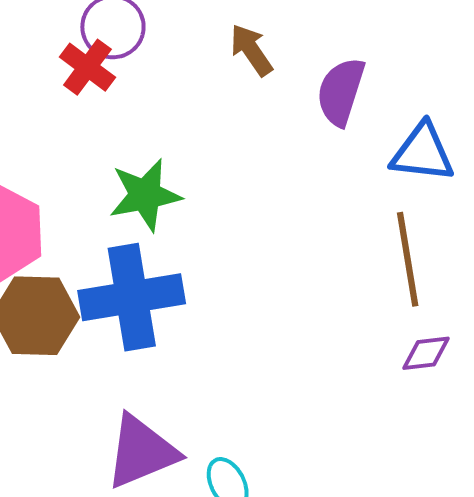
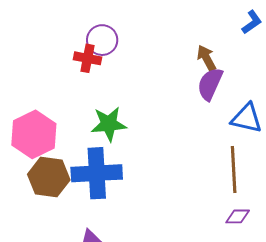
brown arrow: (251, 50) -> (207, 58), moved
red cross: (87, 67) -> (87, 58), turned -32

